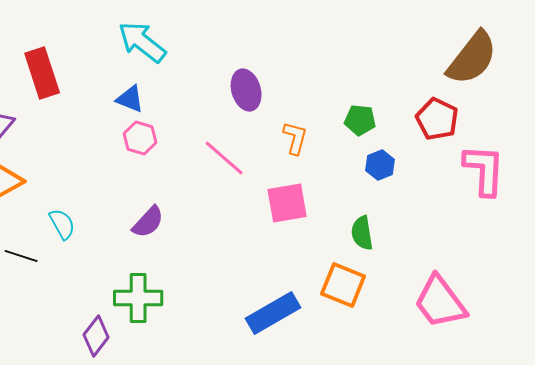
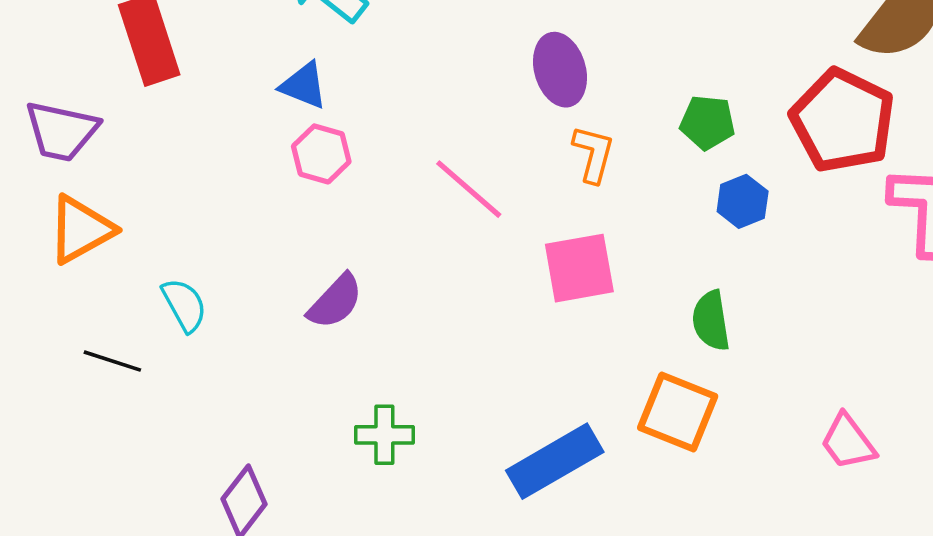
purple ellipse: (246, 90) -> (560, 70), moved
red pentagon: (437, 119) -> (843, 121), size x1.4
green cross: (138, 298) -> (384, 435), moved, size x0.7
pink trapezoid: (440, 302) -> (848, 442), size x0.6

